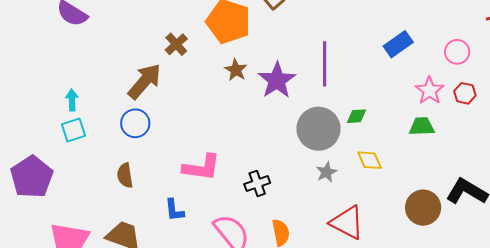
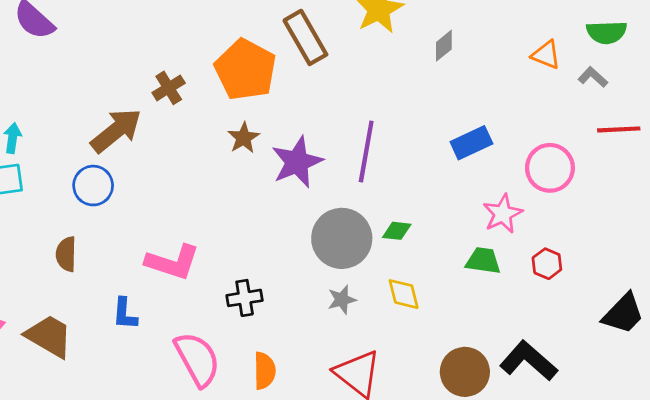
pink circle: (457, 52) -> (550, 168), size x1.4
red hexagon: (465, 93) -> (547, 264), moved

